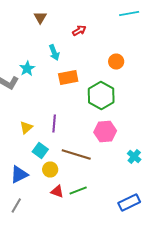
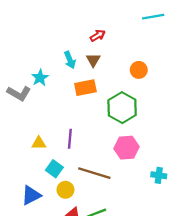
brown triangle: (40, 18) -> (93, 60), moved
yellow triangle: (26, 128) -> (39, 143), turned 40
cyan cross: (134, 156) -> (159, 175), turned -32

